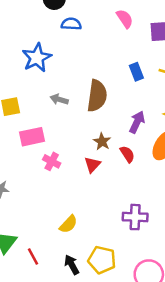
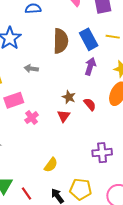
blue rectangle: (136, 72) -> (89, 39), size x1.5
brown semicircle: (97, 96) -> (61, 41), moved
purple arrow: (137, 122) -> (90, 66), moved
pink cross: (52, 161) -> (32, 118), turned 32

